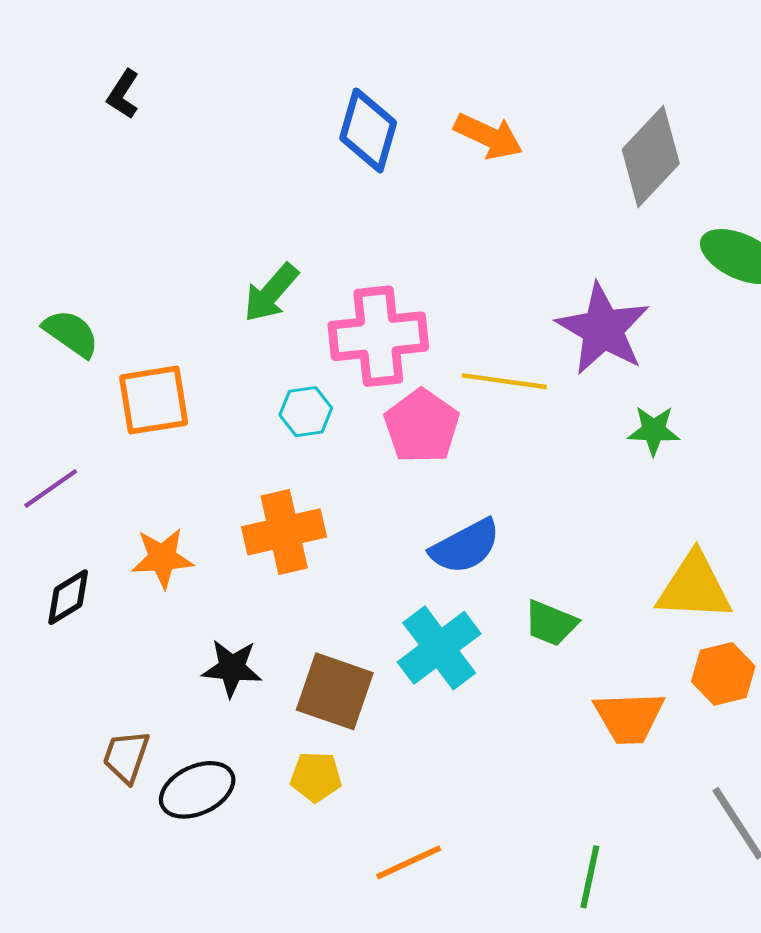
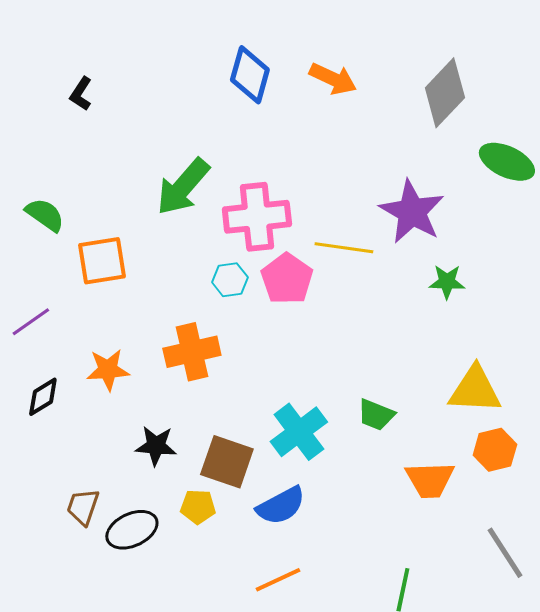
black L-shape: (123, 94) -> (81, 94), moved
green arrow: (271, 293) -> (183, 187), size x1.4
cyan hexagon: (306, 412) -> (230, 280), moved
blue semicircle: (465, 546) -> (281, 506), moved
yellow pentagon: (316, 777) -> (198, 507), moved

